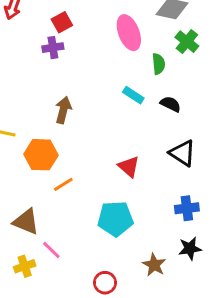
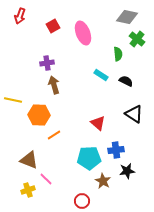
pink ellipse: (129, 33) -> (83, 33), moved
purple cross: (53, 48) -> (47, 63), moved
brown arrow: (63, 110) -> (54, 85), turned -30
blue cross: (187, 208) -> (116, 150), moved
black star: (190, 248) -> (127, 171), moved
brown star: (154, 265) -> (103, 181), moved

